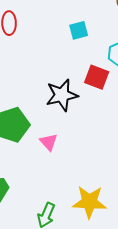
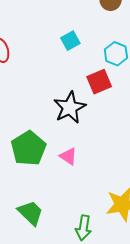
red square: (97, 77) -> (99, 82), turned -30

